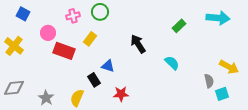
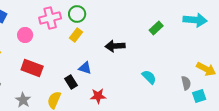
pink cross: (73, 16) -> (50, 18), size x1.5
yellow rectangle: (90, 39) -> (76, 35), moved
black arrow: (138, 44) -> (115, 46), turned -60
red rectangle: (64, 51) -> (32, 68), moved
cyan semicircle: (172, 63) -> (149, 77), moved

